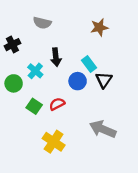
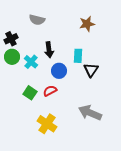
cyan rectangle: (89, 64) -> (78, 56), turned 40
blue circle: (78, 81) -> (59, 71), moved
green circle: (14, 83) -> (12, 57), moved

